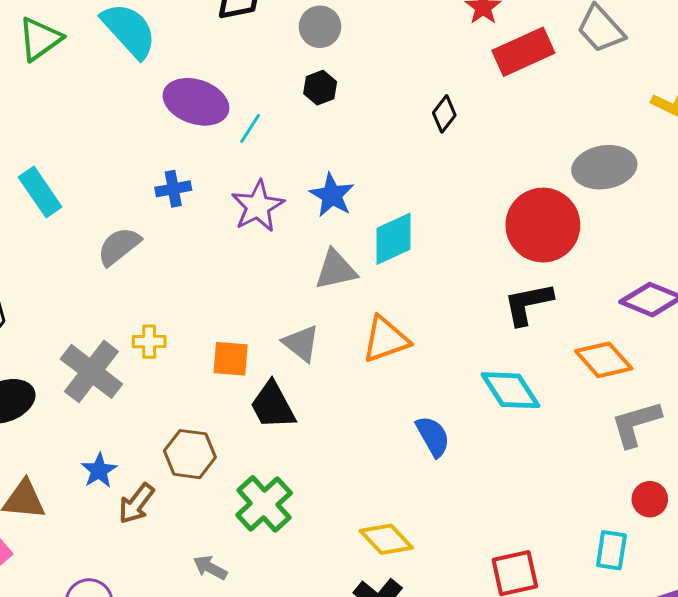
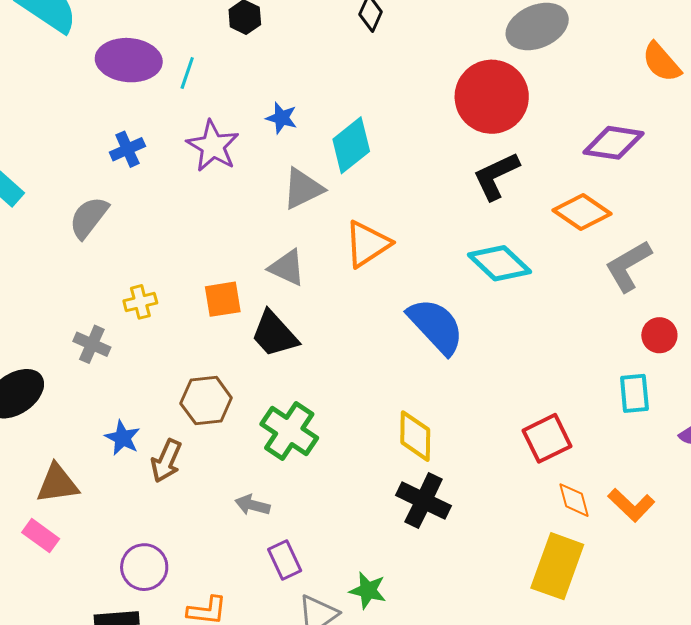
blue star: (332, 195) -> (282, 118), size x0.7
gray cross: (91, 371) -> (92, 344), size x0.6
blue semicircle: (433, 436) -> (436, 326), size x1.5
yellow diamond: (386, 539) -> (415, 436), turned 58

